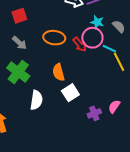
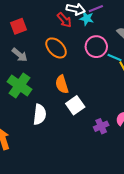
cyan star: (97, 22) -> (87, 18), moved
orange ellipse: (54, 38) -> (56, 48), turned 40
red arrow: (80, 44) -> (64, 20), moved

